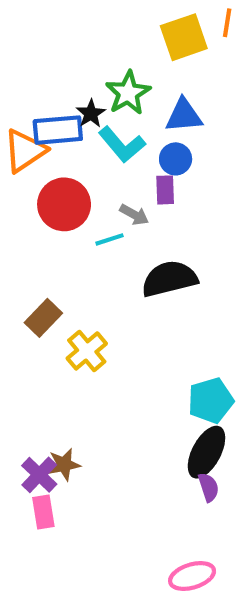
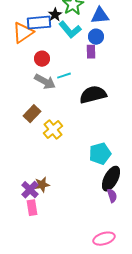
red circle: (64, 204) -> (42, 59), size x0.6
gray arrow: (134, 215) -> (45, 82), moved, size x1.5
cyan pentagon: (211, 401) -> (100, 154), moved

